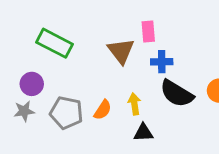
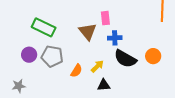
yellow arrow: (134, 104) -> (97, 66), turned 56
gray star: (24, 111) -> (19, 86), moved
gray pentagon: (66, 113) -> (52, 56), moved

